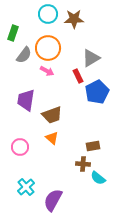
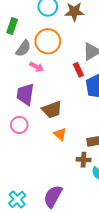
pink arrow: (47, 71) -> (37, 67), moved
orange triangle: (52, 138) -> (60, 134), moved
pink circle: (20, 147) -> (19, 125), moved
cyan cross: (26, 187) -> (17, 199), moved

